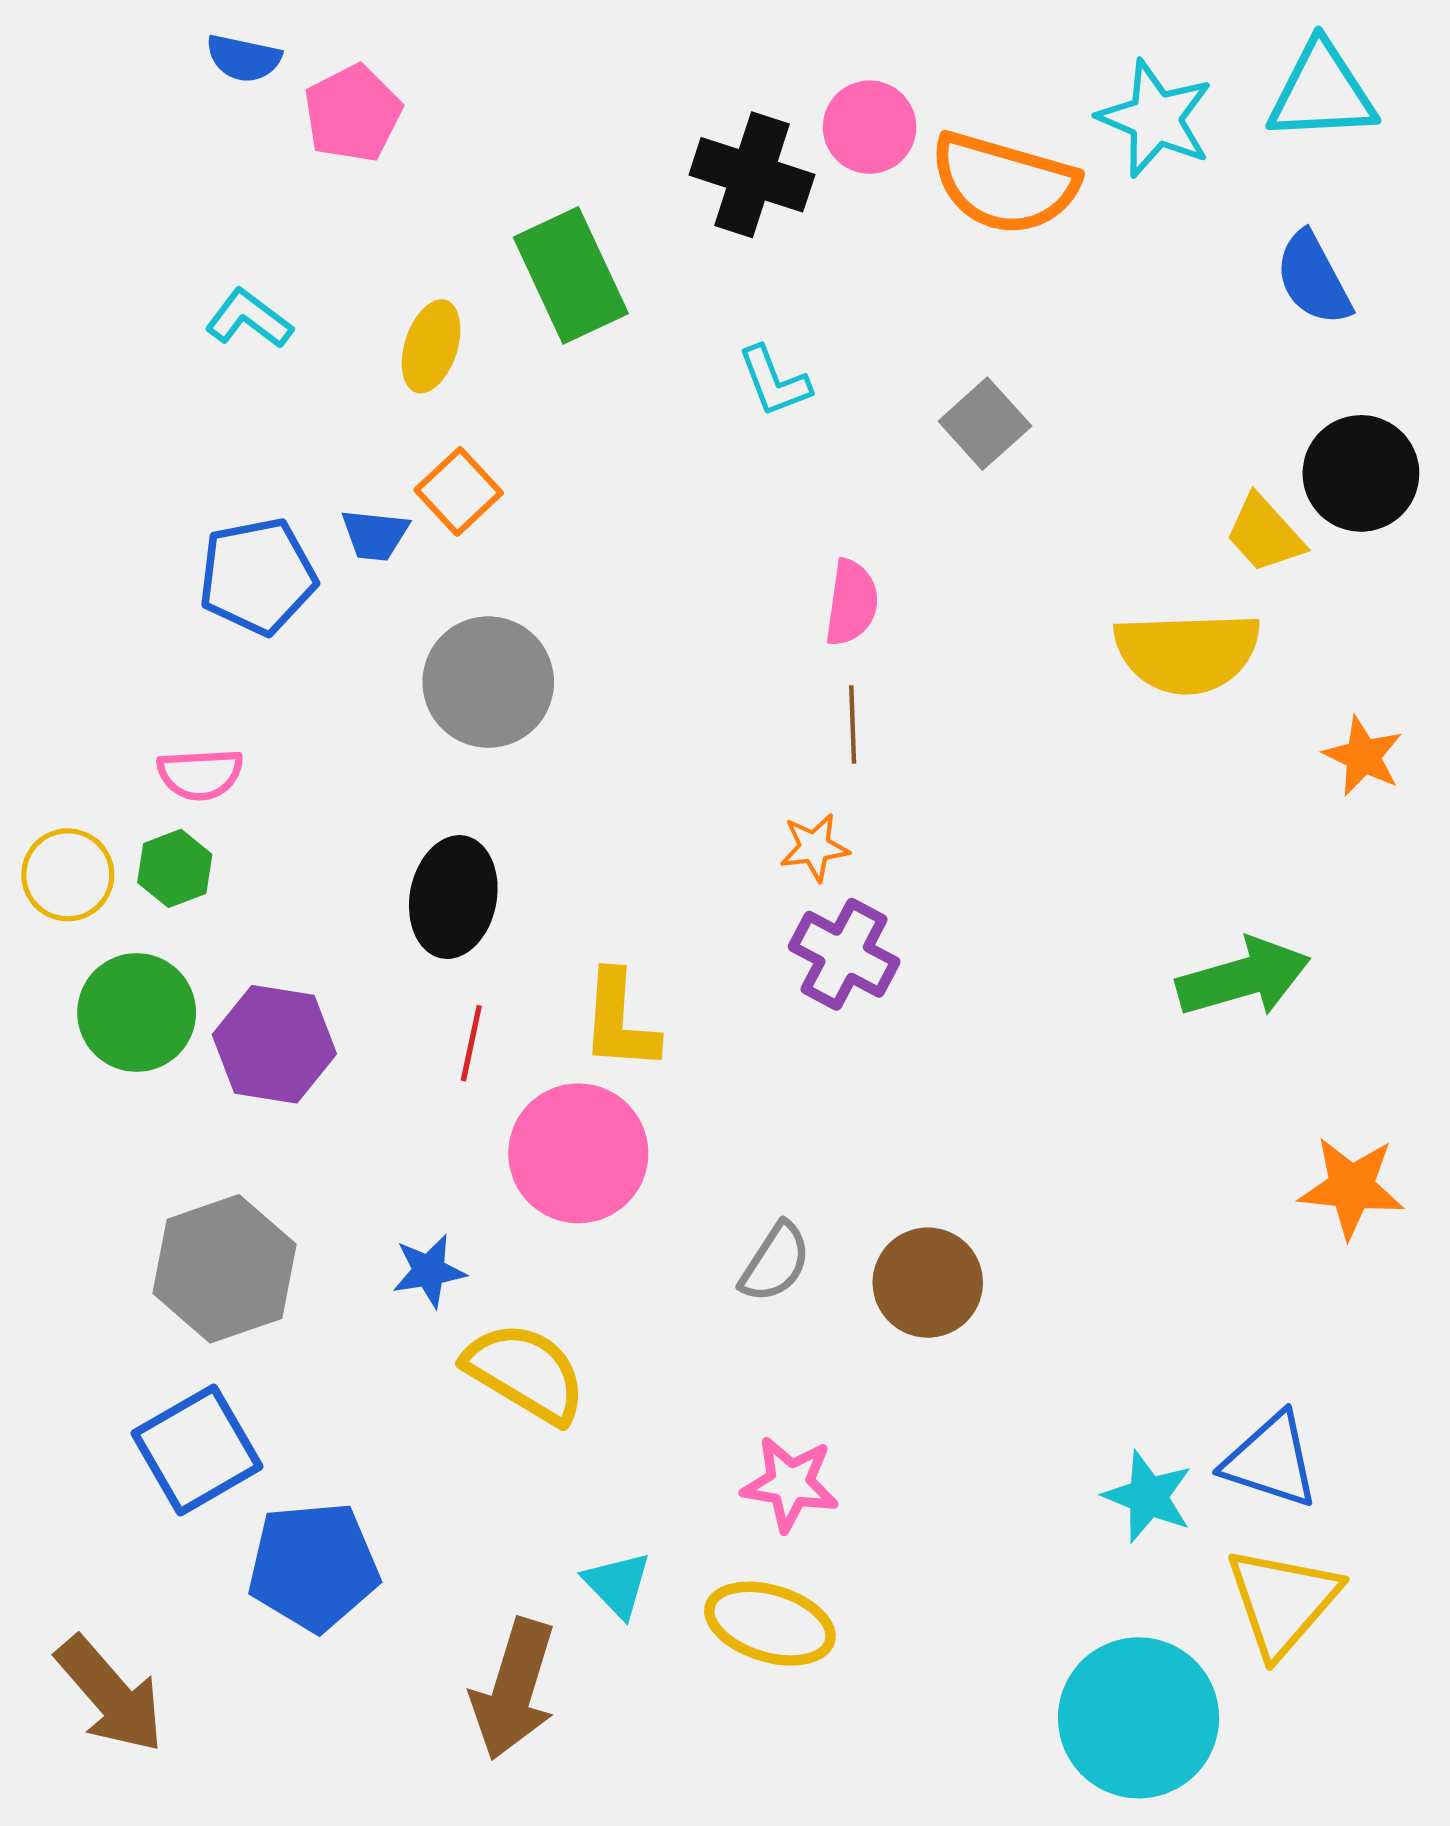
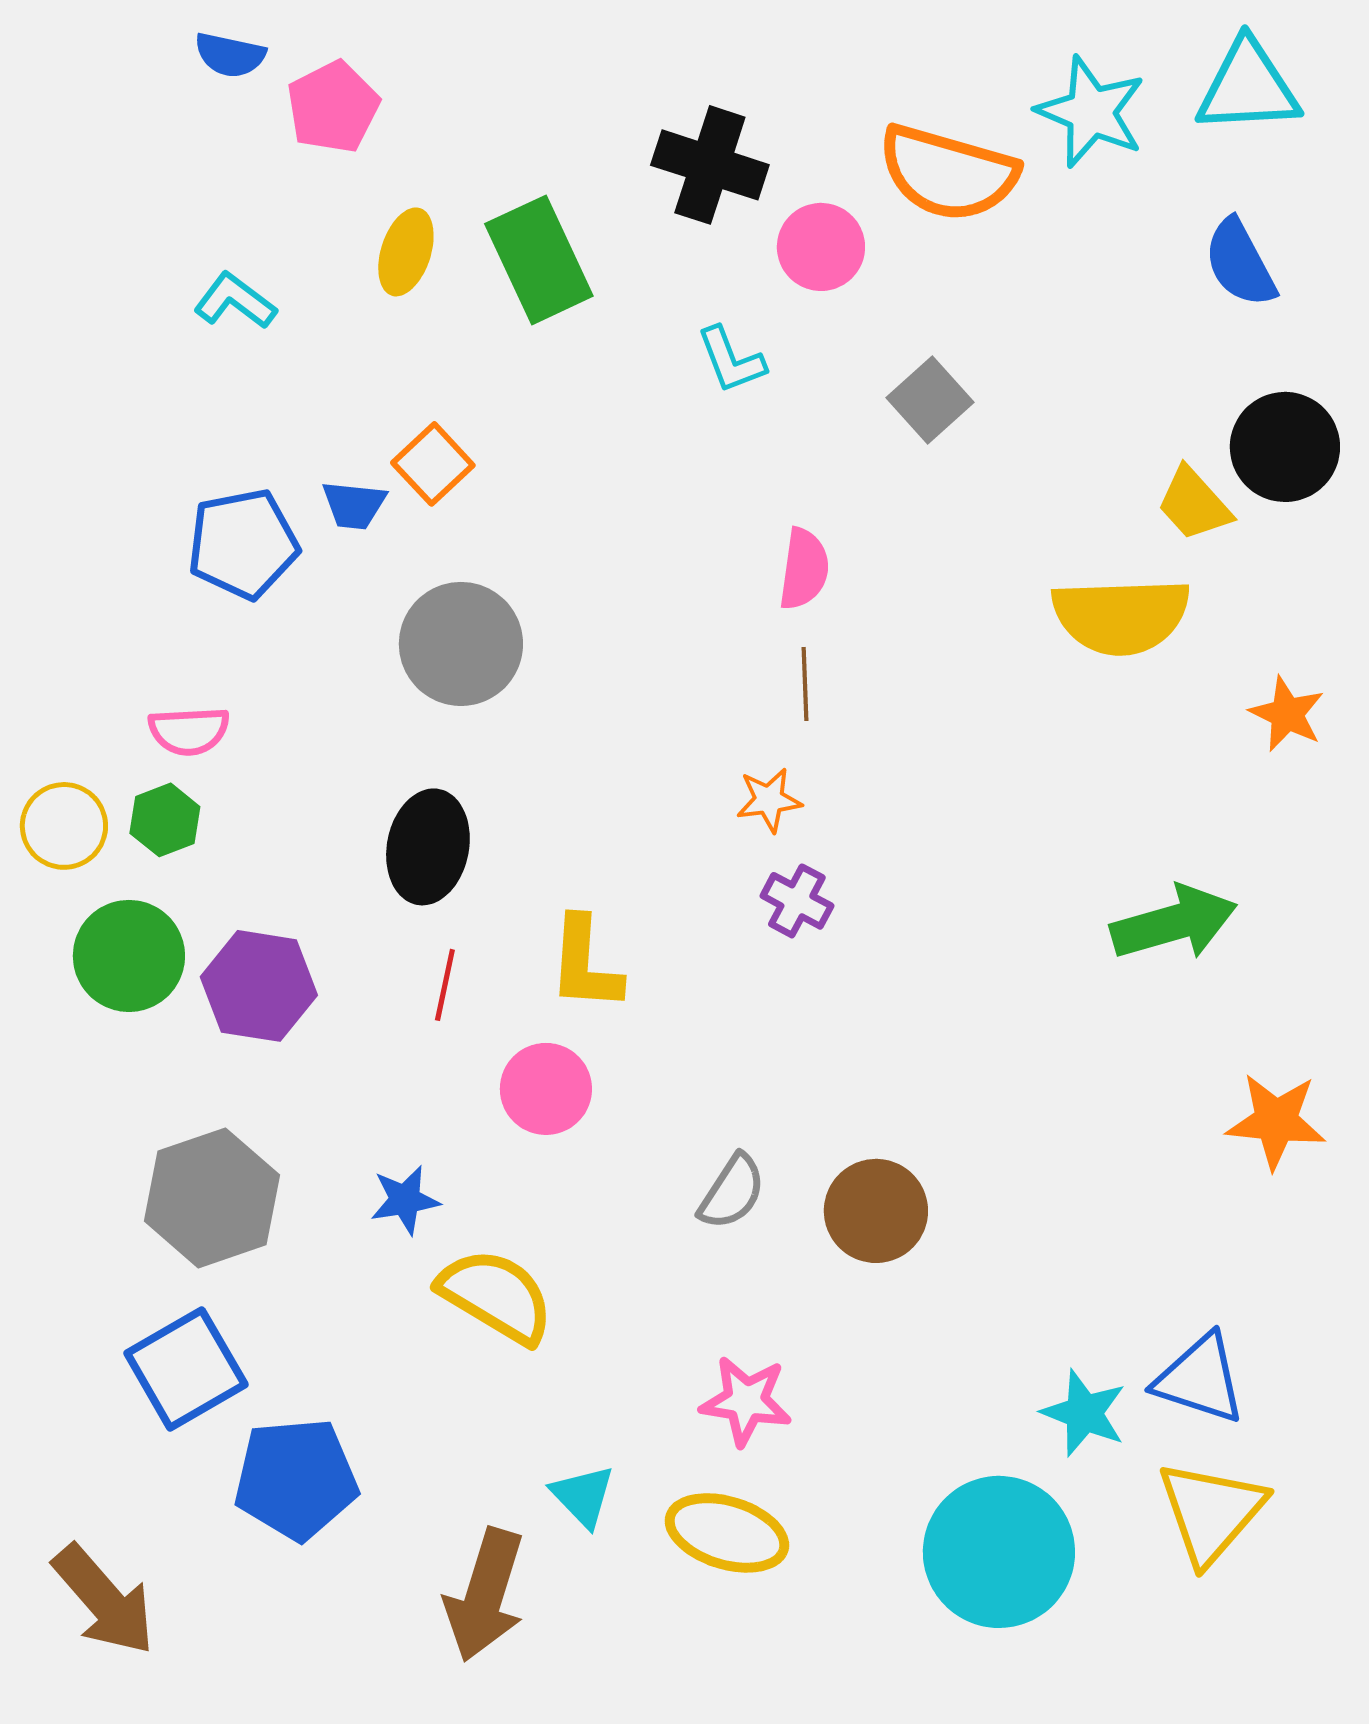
pink circle: (870, 127) -> (821, 247), moved
yellow ellipse: (431, 346) -> (406, 252), moved
purple cross: (844, 954) -> (797, 901), size x0.7
pink circle: (578, 1153) -> (546, 1089), size x0.7
cyan circle: (1139, 1718) -> (999, 1552), moved

